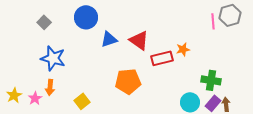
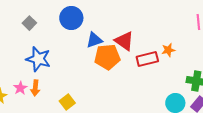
orange pentagon: (128, 81) -> (107, 57), moved
pink star: (35, 98) -> (20, 88), moved

